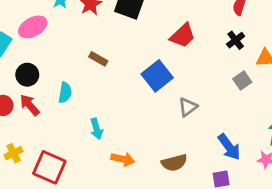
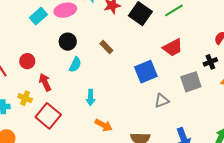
black circle: (27, 75) -> (68, 42), moved
gray square: (242, 81) -> (191, 82), moved, size x1.5
red arrow: (30, 105) -> (45, 82), moved
yellow cross: (14, 153) -> (25, 98), turned 32

